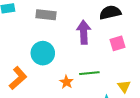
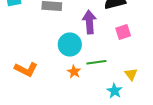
cyan circle: (43, 53) -> (70, 44), moved
orange L-shape: (18, 78) -> (26, 69), turned 70

